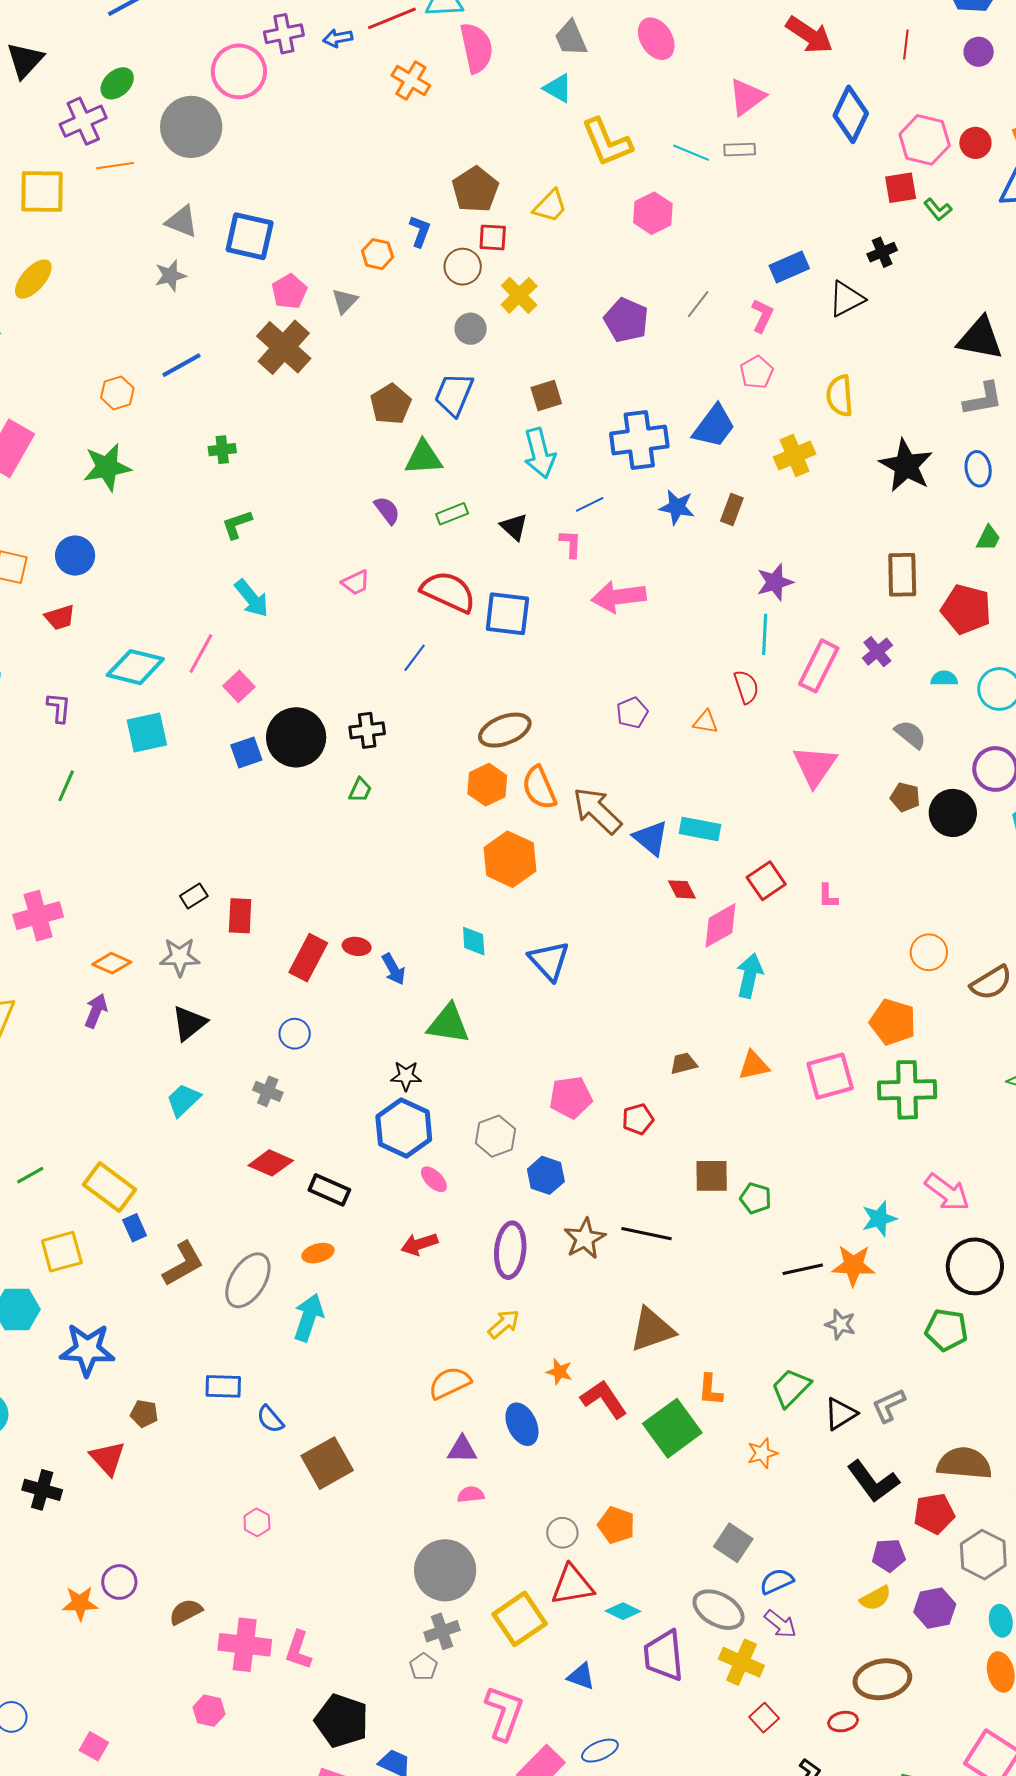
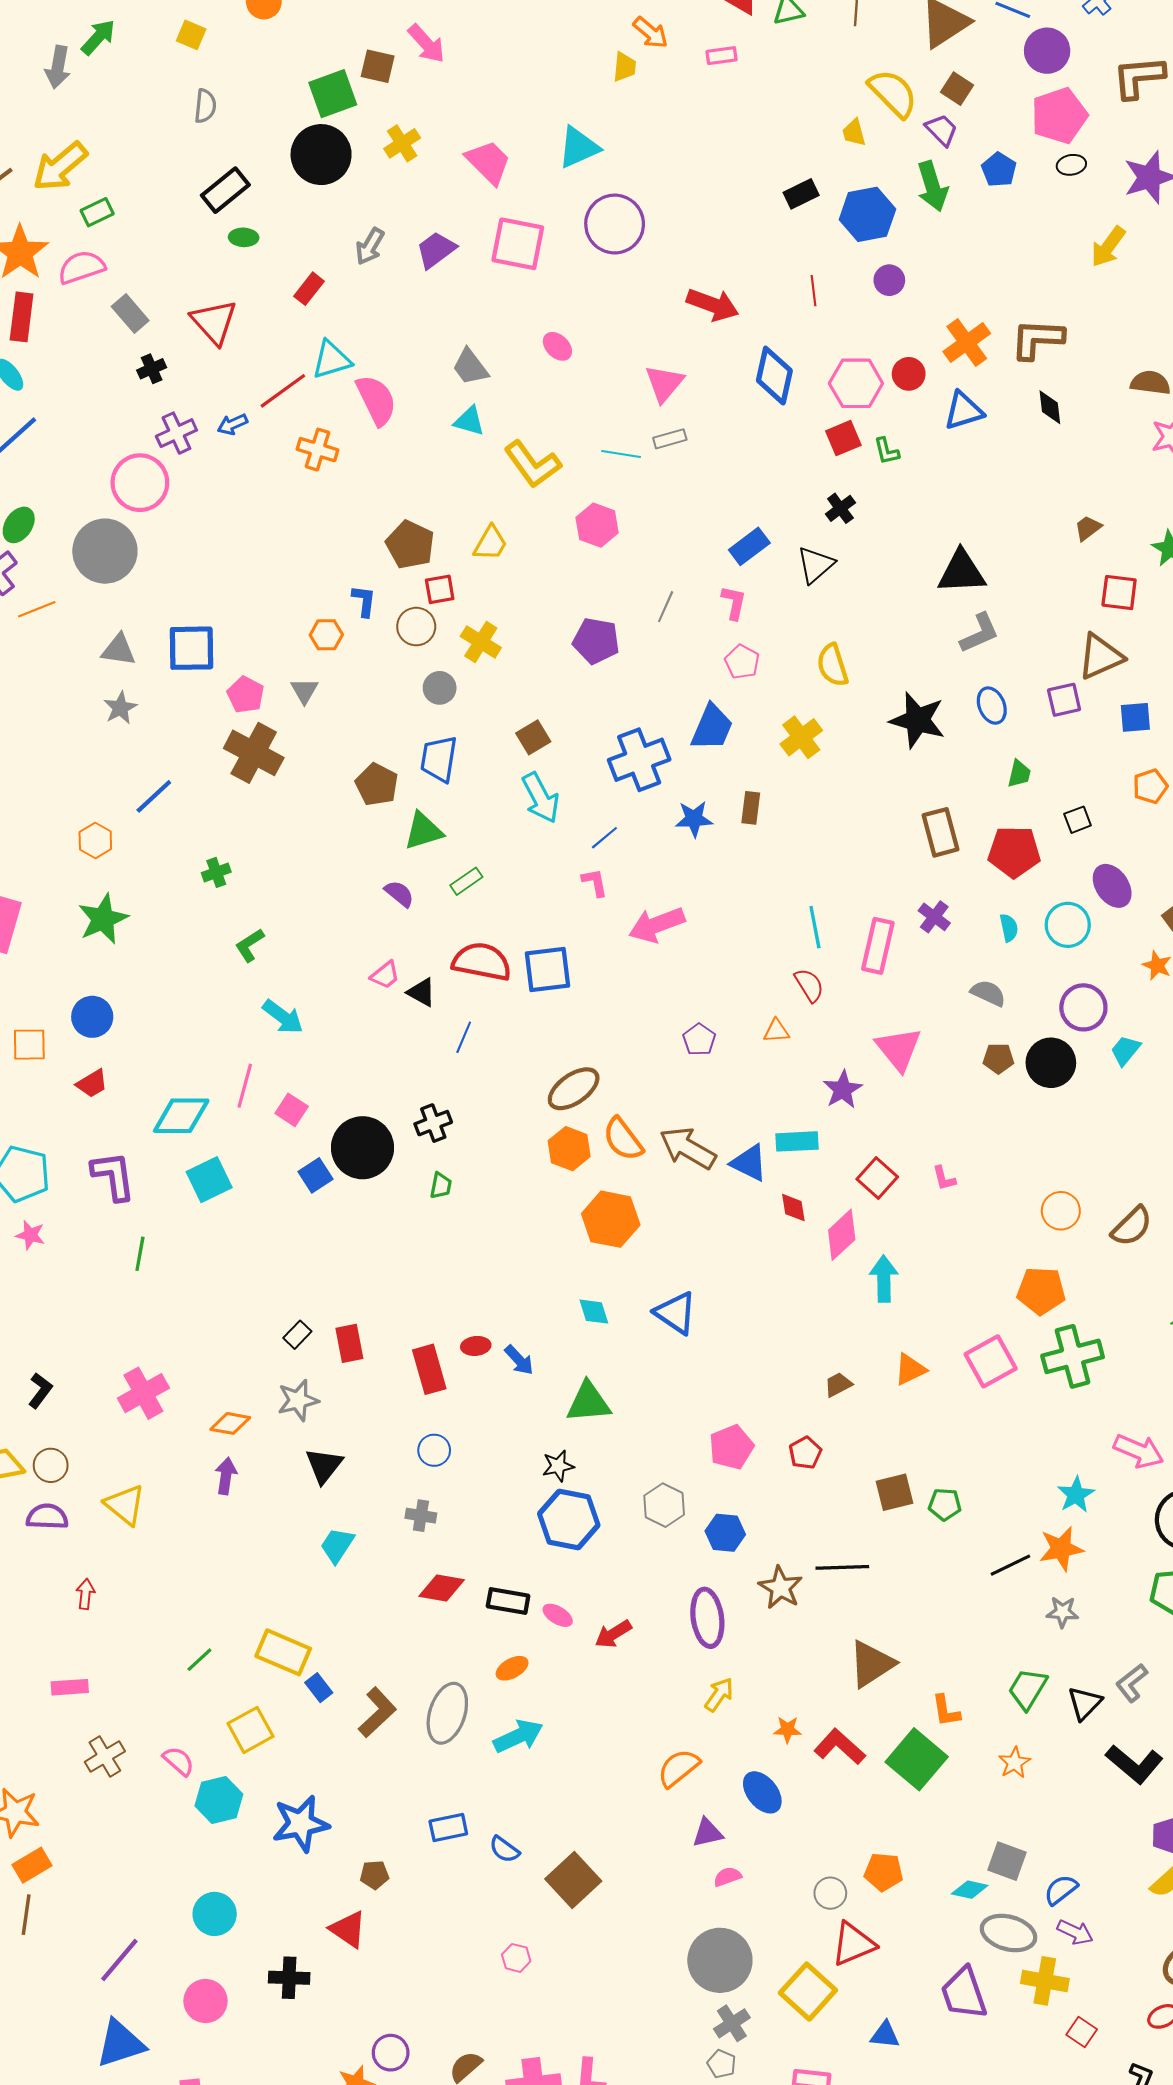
pink ellipse: (656, 39) -> (557, 346), size x0.7
green L-shape: (938, 209) -> (887, 451), turned 40
black triangle: (514, 527) -> (421, 992), moved
purple star: (775, 582) -> (843, 1090), moved
cyan semicircle: (944, 678) -> (1009, 928), turned 92
purple L-shape: (59, 708) -> (113, 1176), size x1.6
red diamond: (682, 889) -> (793, 1208), turned 32
red rectangle: (308, 958) -> (429, 1369), turned -30
pink ellipse: (434, 1179) -> (558, 1615), moved
cyan arrow: (309, 1317) -> (518, 1736), turned 60
cyan diamond: (623, 1611) -> (970, 1890), moved

